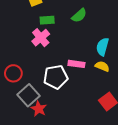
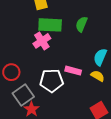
green semicircle: (79, 15) -> (81, 24), turned 147
green rectangle: (47, 20) -> (50, 25), size x1.6

